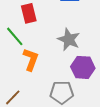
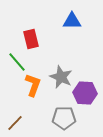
gray star: (69, 39) -> (61, 77), moved

